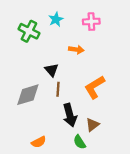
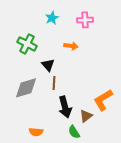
green cross: (29, 31) -> (27, 44), moved
orange L-shape: (95, 87) -> (103, 100), moved
orange semicircle: (39, 142) -> (36, 132), turned 32

